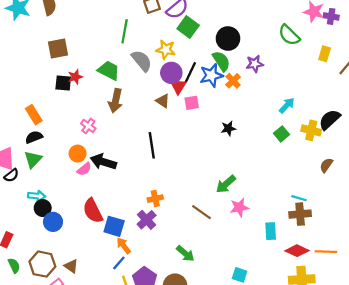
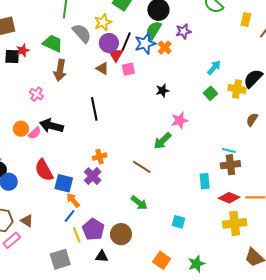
yellow star: (166, 50) -> (103, 22), turned -30
green semicircle: (221, 61) -> (153, 30), turned -114
orange circle: (78, 154) -> (21, 129), moved
pink star: (239, 207) -> (180, 120), moved
green arrow: (185, 254) -> (139, 203), moved

